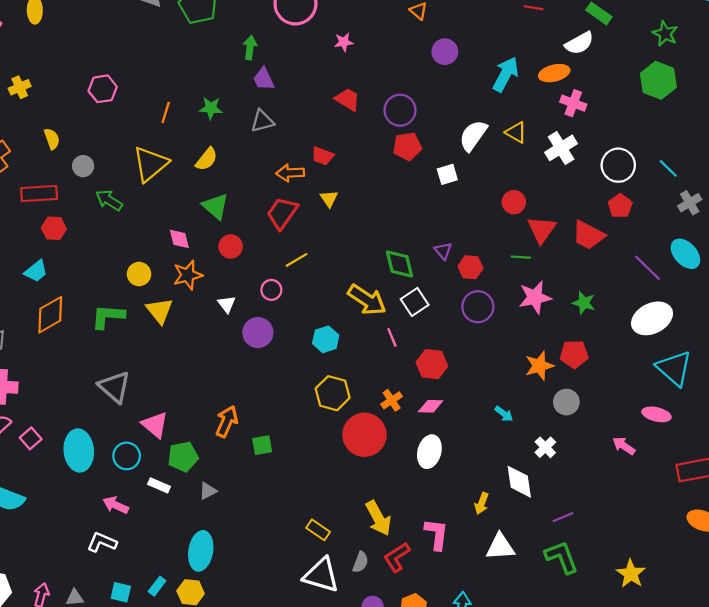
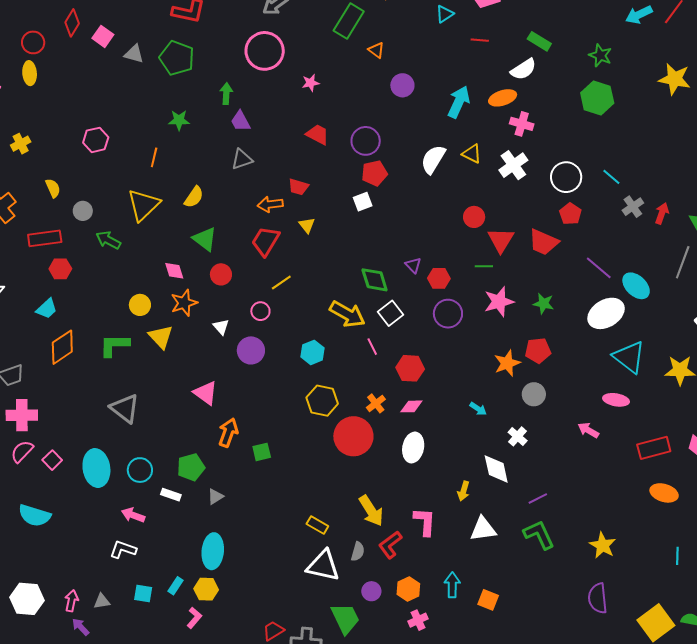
green star: (211, 108) -> (179, 120), moved
white square: (447, 174) -> (363, 202), moved
cyan ellipse: (685, 254) -> (636, 286), moved
pink triangle: (155, 425) -> (206, 393), moved

